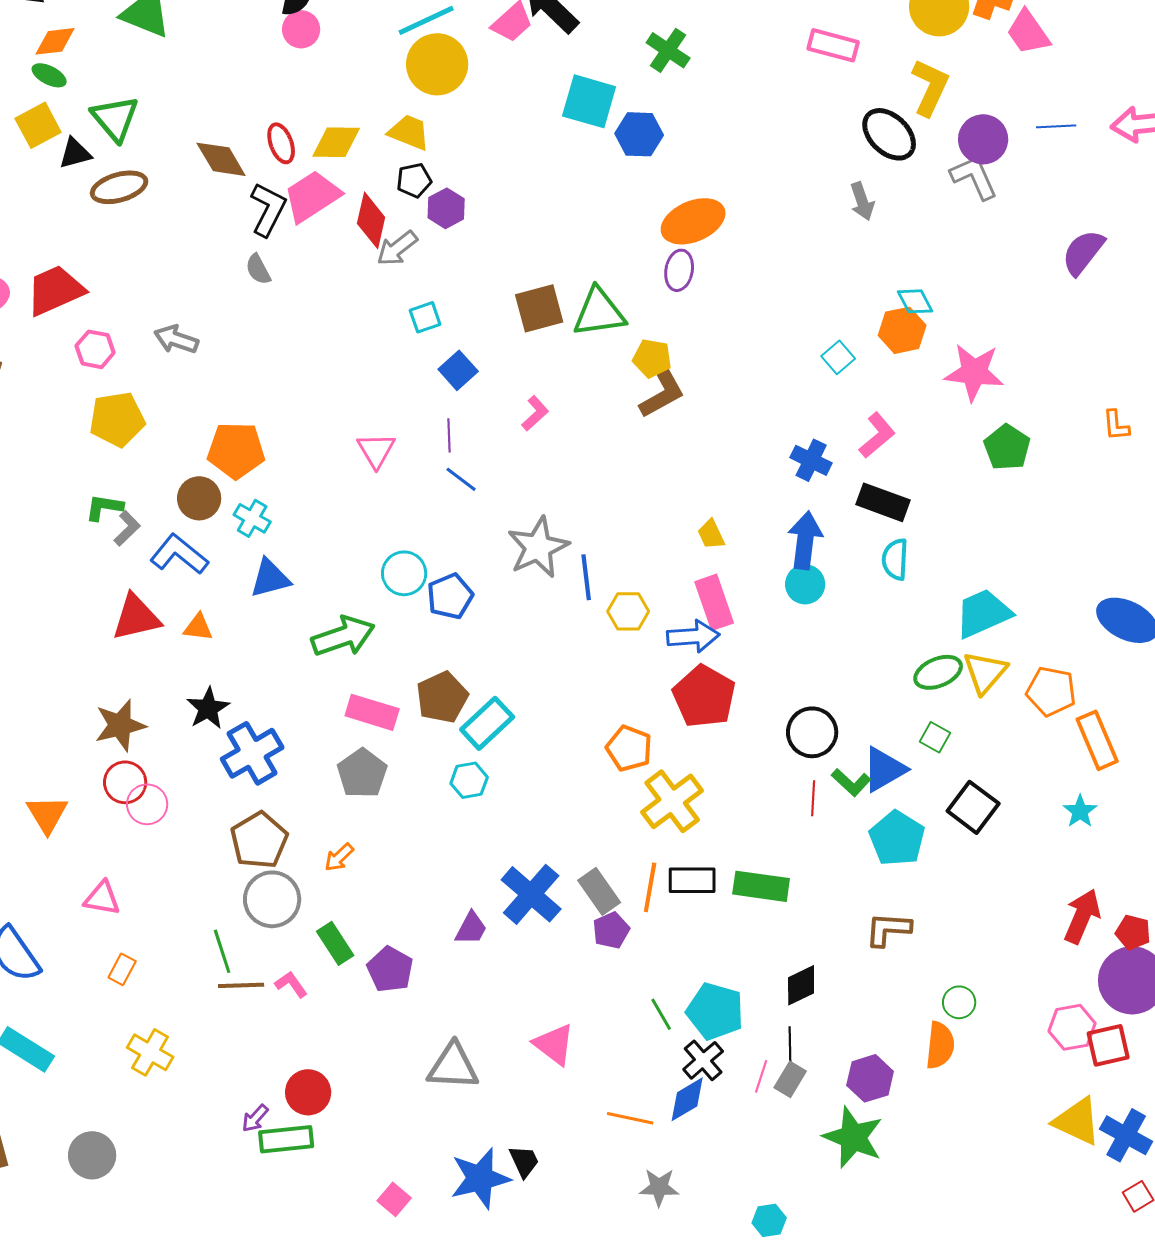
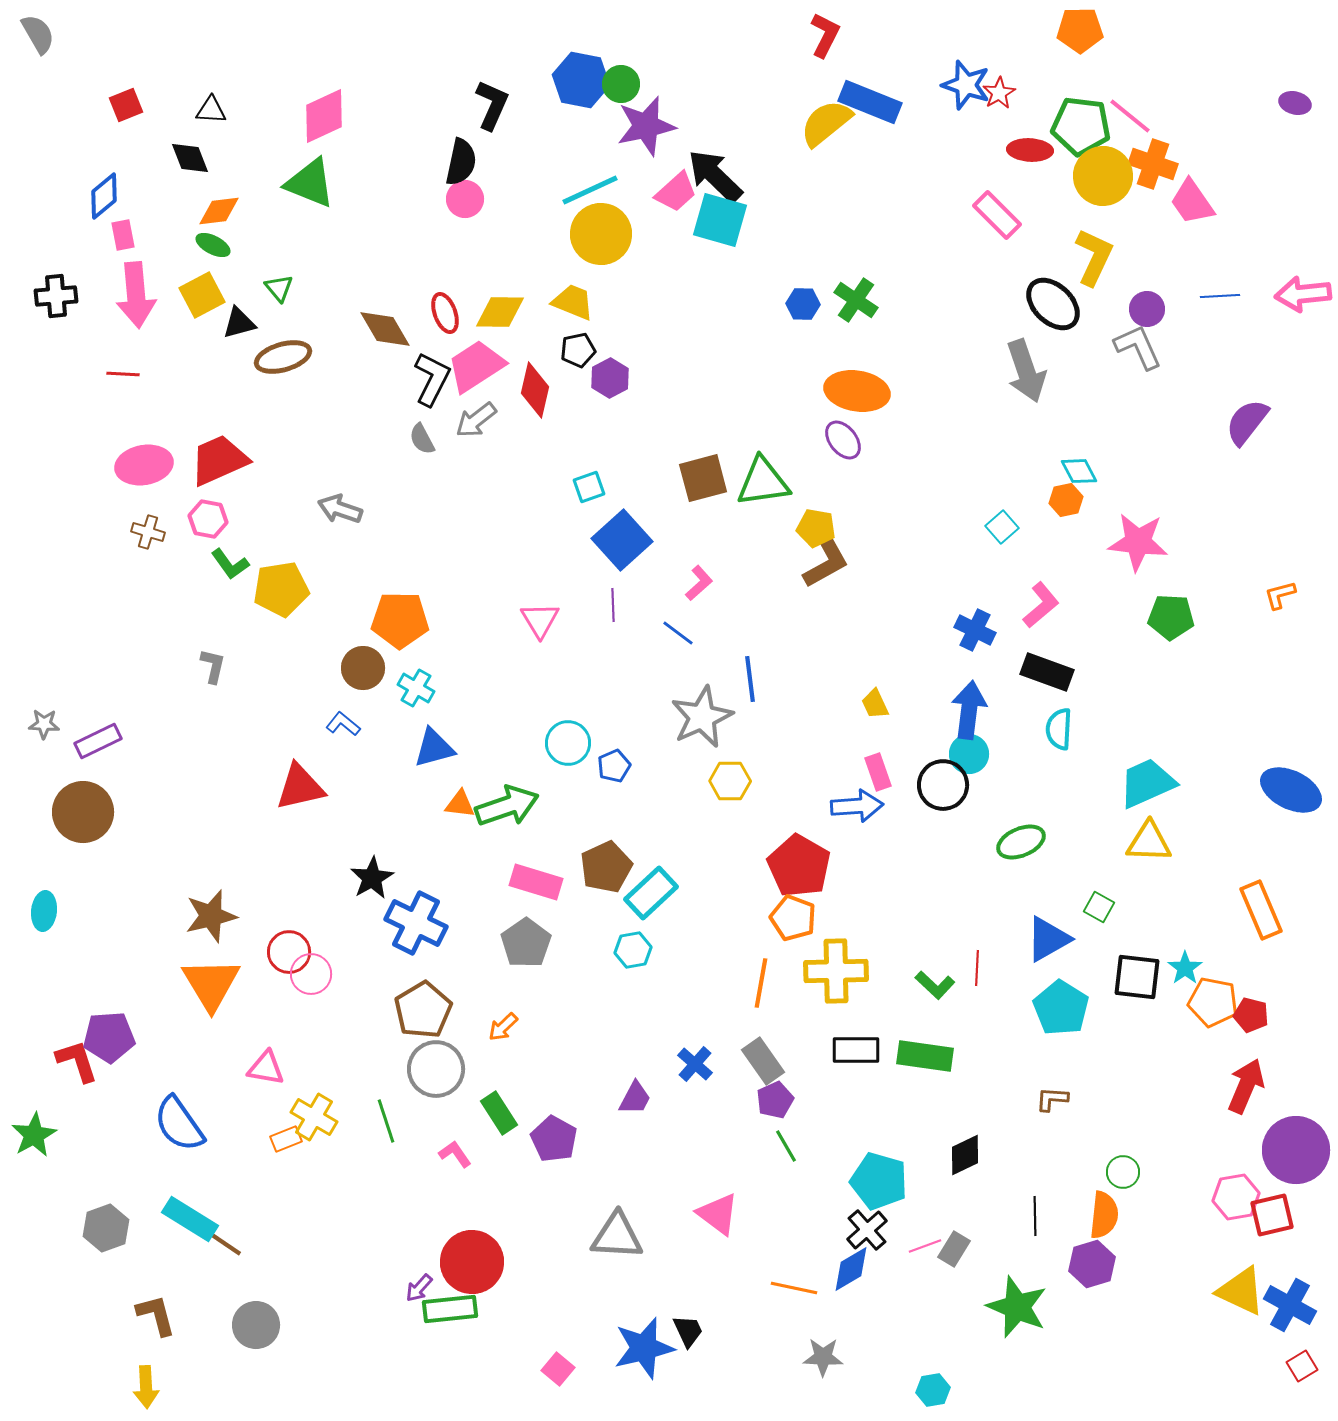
pink rectangle: (833, 45) -> (997, 215), turned 30
green cross: (668, 50) -> (856, 300), moved
cyan square: (589, 101) -> (720, 220), moved
green triangle: (115, 118) -> (279, 288), size x0.6
blue hexagon: (639, 134) -> (803, 304), size x0.7
purple circle: (983, 139) -> (1147, 309), size x0.7
gray arrow: (862, 201) -> (1026, 371), size x1.6
orange ellipse: (693, 221) -> (857, 391), turned 32
gray arrow: (397, 248) -> (476, 420), moved
purple ellipse: (679, 270) -> (843, 440), turned -48
orange hexagon: (902, 330) -> (1066, 500), size x0.7
pink hexagon: (95, 349) -> (208, 519), moved
blue square: (458, 370) -> (622, 540), size x1.5
orange L-shape: (1116, 425) -> (1280, 595), turned 80
green pentagon: (1007, 447) -> (1171, 617), turned -30
blue line: (461, 479) -> (678, 633), moved
green L-shape: (104, 507) -> (230, 564), moved, turned -135
gray L-shape: (127, 528) -> (213, 666), moved, turned -33
blue L-shape: (179, 554) -> (343, 724), size x0.6
blue line: (586, 577) -> (750, 679), moved
blue pentagon: (450, 596) -> (614, 766), size x0.7
pink rectangle: (714, 602) -> (878, 772), size x0.7
yellow hexagon: (628, 611) -> (730, 781), moved
orange triangle: (198, 627) -> (460, 804), moved
green ellipse: (938, 672) -> (1021, 842), moved
yellow triangle: (985, 672) -> (1149, 842), turned 51
orange pentagon: (1051, 691) -> (1213, 1002), moved
red pentagon: (704, 696) -> (799, 866), moved
brown star: (120, 725) -> (211, 916), moved
black circle: (812, 732) -> (943, 785), moved
blue cross: (252, 753) -> (416, 923), turned -34
green L-shape: (851, 782) -> (935, 985), moved
yellow cross: (672, 801) -> (836, 971), turned 36
black square: (973, 807) -> (1137, 977), turned -30
cyan star: (1080, 811) -> (1185, 968), moved
orange triangle: (47, 814) -> (211, 984), size x1.4
orange line: (650, 887) -> (761, 983), moved
blue cross: (531, 894) -> (695, 1064), size x0.6
brown L-shape: (888, 929) -> (1052, 1099), size x0.7
red pentagon: (1133, 932) -> (1251, 1015), moved
orange rectangle: (122, 969) -> (286, 1139), turned 40
brown line: (241, 985) -> (221, 1241), moved, turned 36
green line: (661, 1014) -> (786, 1146), moved
black line: (790, 1046) -> (1035, 1216), moved
yellow cross: (150, 1052) -> (314, 1117), moved
pink line: (761, 1076) -> (925, 1246), turned 52
purple hexagon: (870, 1078) -> (1092, 1264), moved
red circle: (308, 1092) -> (472, 1262), size x1.4

